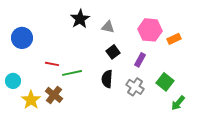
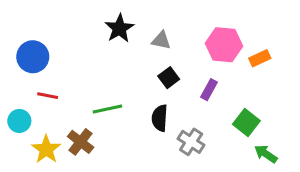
red line: (52, 64) -> (48, 96), moved
gray cross: (135, 87) -> (191, 142), moved
green arrow: (178, 103) -> (266, 154), turned 84

